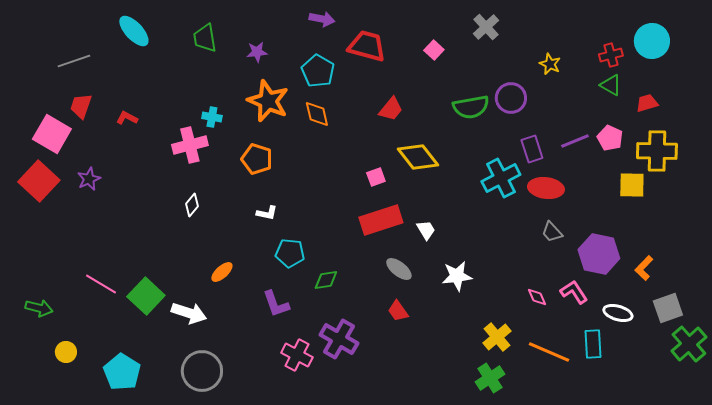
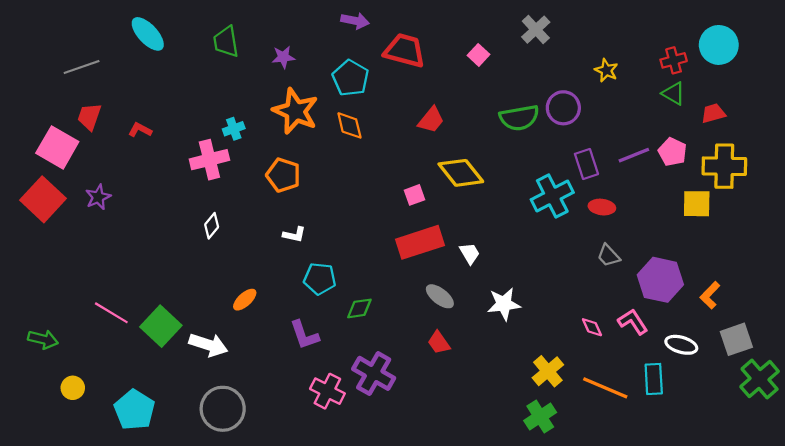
cyan cross: (212, 117) -> (234, 129), turned -30
red ellipse: (546, 188) -> (602, 207), size x0.7

